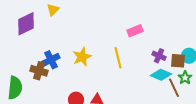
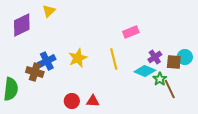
purple cross: (159, 56) -> (155, 57), turned 32
cyan diamond: (161, 75) -> (145, 71), moved
green star: (185, 78) -> (160, 79), moved

